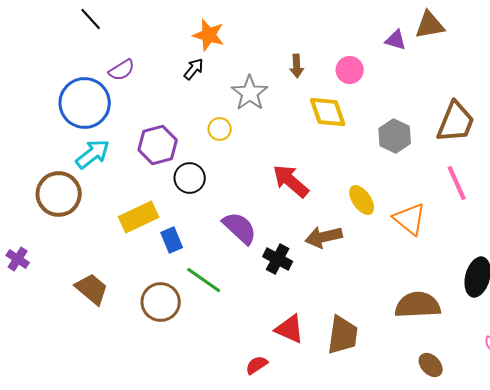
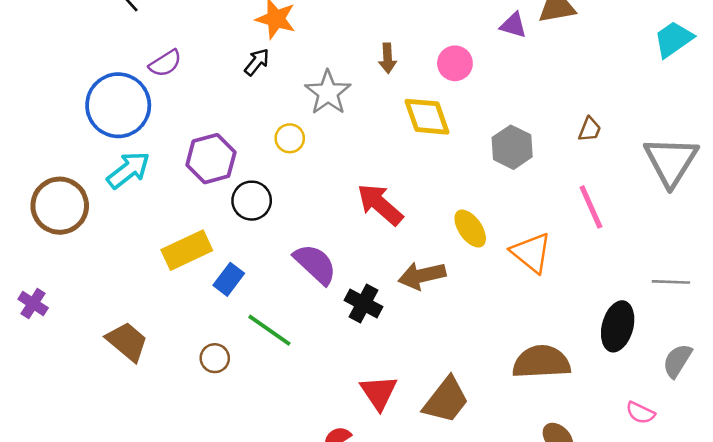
brown trapezoid: (456, 122) -> (590, 129), size x0.5
brown circle: (59, 194) -> (60, 206), moved
blue rectangle: (172, 240) -> (229, 279), turned 60
brown circle: (161, 302) -> (215, 358), size x0.6
red triangle: (290, 329) -> (379, 392), turned 32
brown trapezoid: (343, 335) -> (446, 400), turned 30

